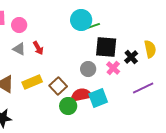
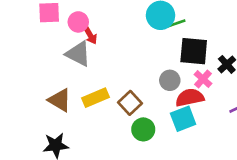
red arrow: (38, 48) -> (90, 35), moved
gray triangle: (19, 49) -> (78, 54), size x1.5
red semicircle: (81, 95) -> (190, 98), moved

